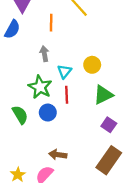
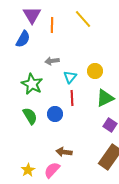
orange line: (51, 23) -> (52, 25), moved
gray arrow: (44, 54) -> (52, 61), turned -88
green star: (40, 87) -> (32, 84), moved

